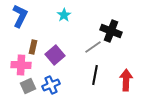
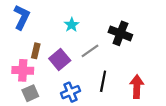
cyan star: (64, 15) -> (72, 25), moved
gray line: (93, 47) -> (90, 51), moved
blue cross: (51, 85) -> (71, 92), moved

